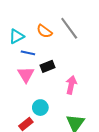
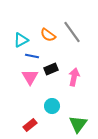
pink arrow: (71, 85) -> (74, 77), moved
cyan circle: (40, 108) -> (52, 106), moved

